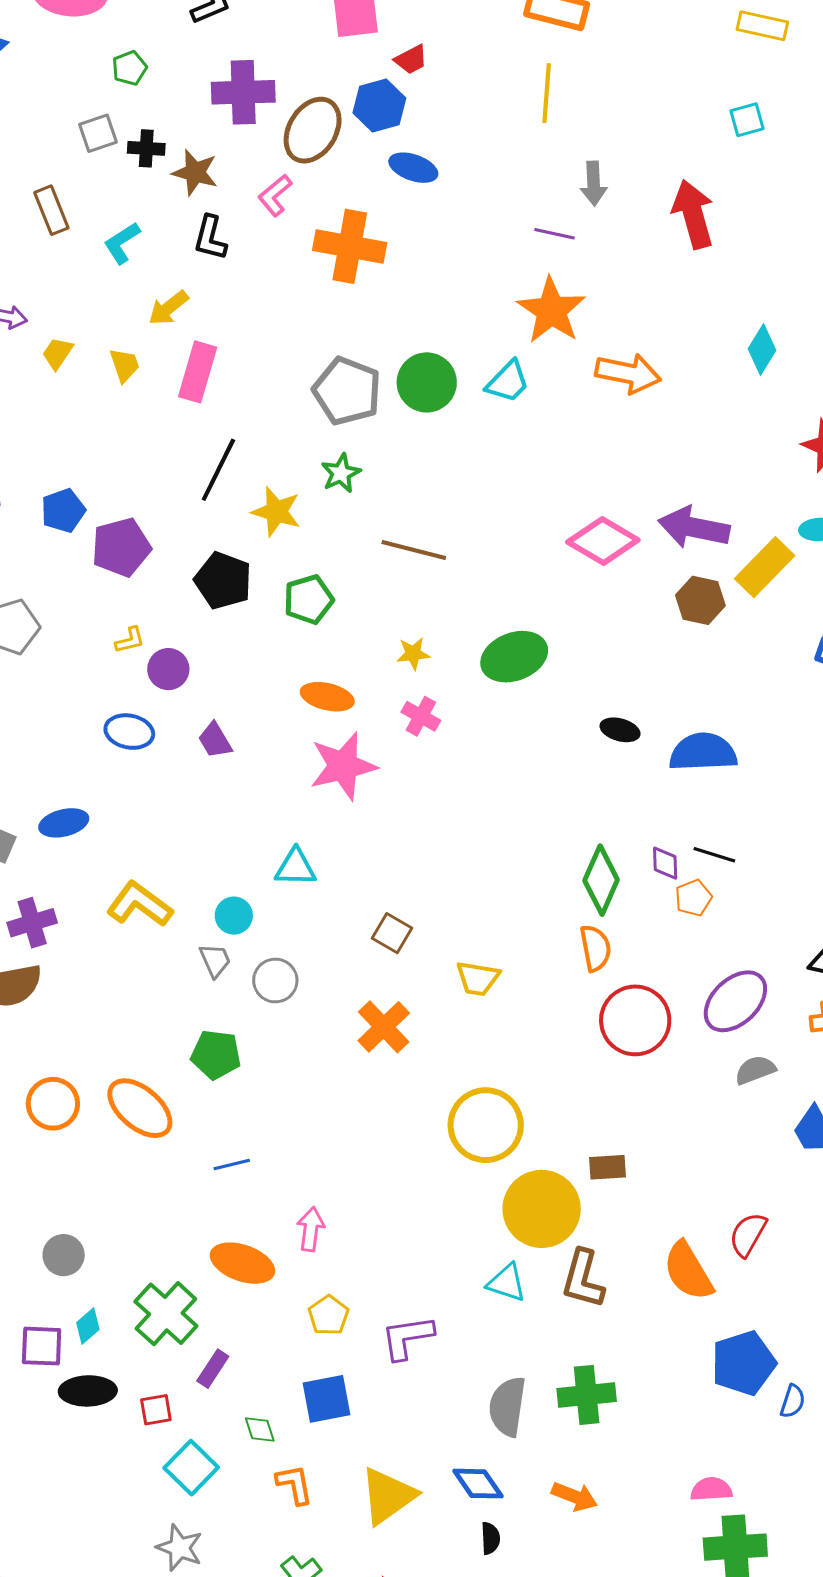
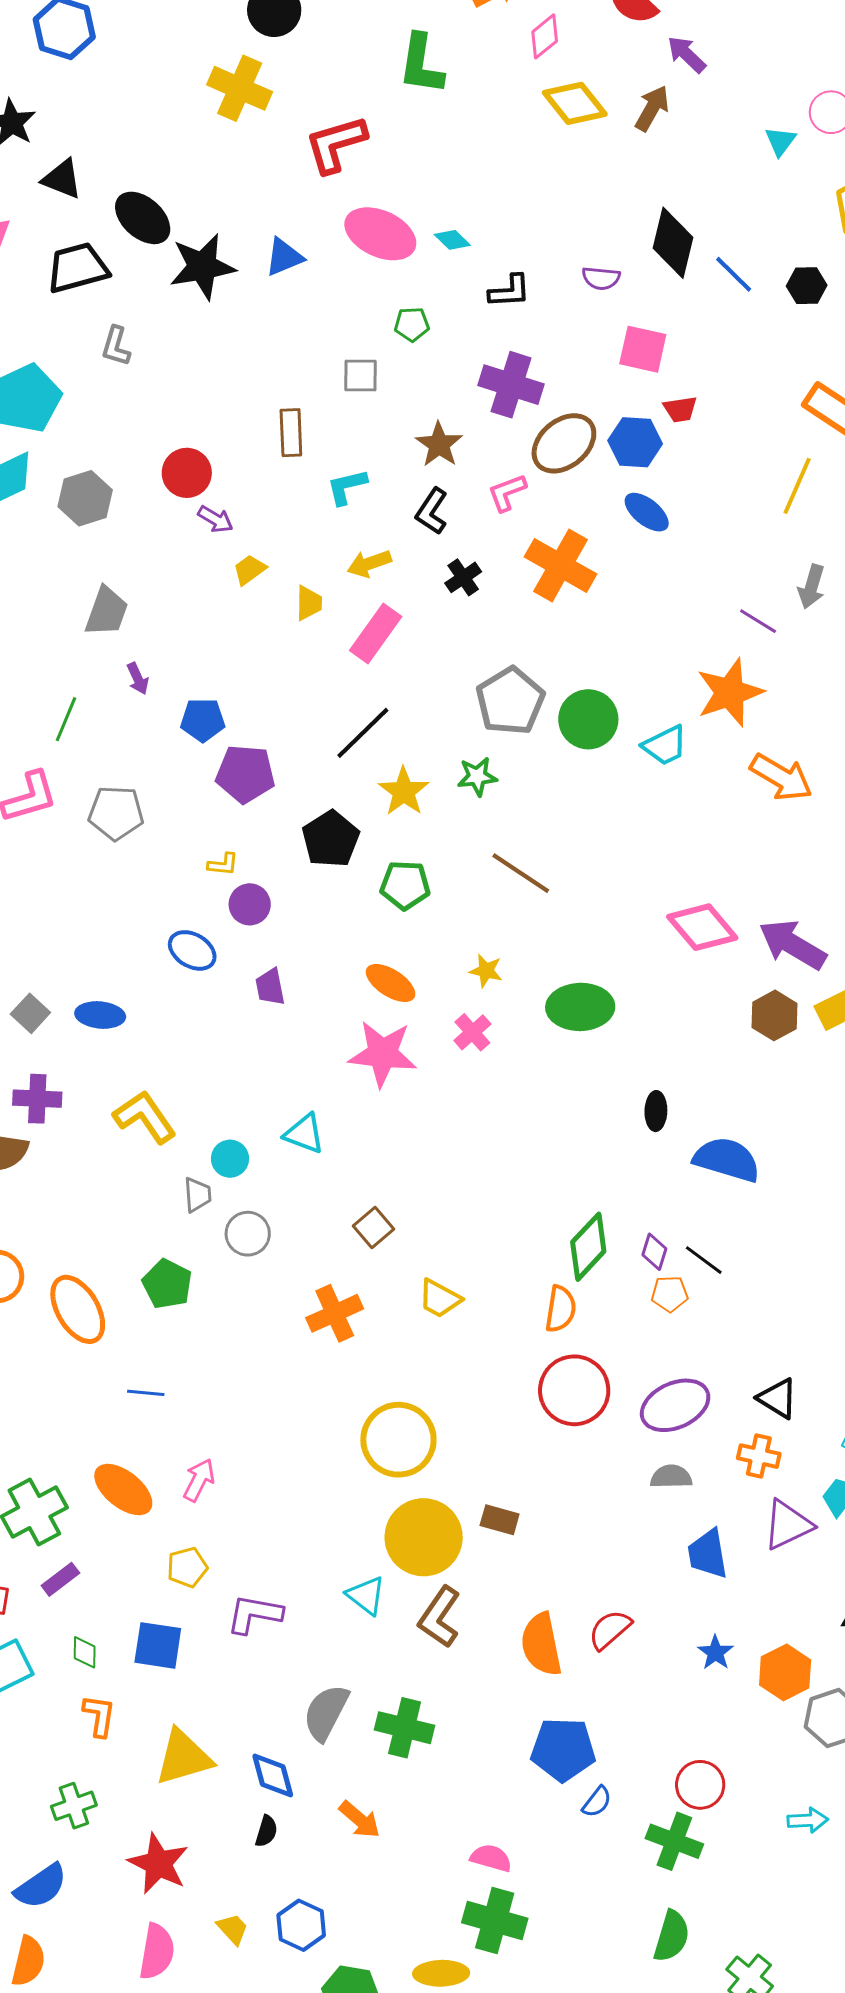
black cross: (146, 148) -> (463, 577), moved, turned 33
black ellipse: (620, 730) -> (656, 1111), turned 57

